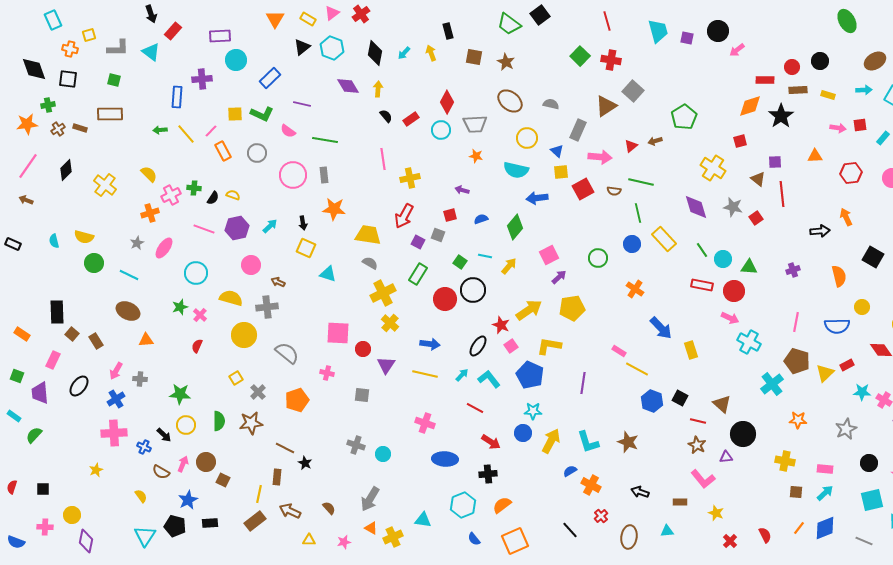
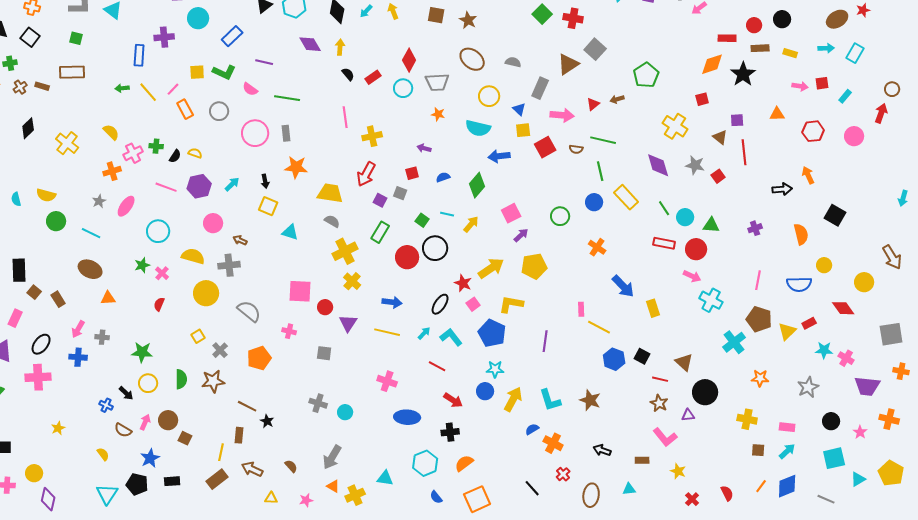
black square: (68, 79) -> (30, 37), turned 30
pink rectangle: (619, 351) -> (581, 309), turned 56
blue cross: (116, 399) -> (78, 357), turned 36
pink cross: (114, 433) -> (38, 377), moved

